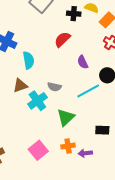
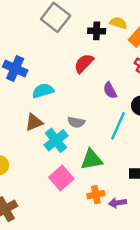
cyan semicircle: (28, 60) -> (43, 91), turned -96
cyan line: (88, 91) -> (118, 126), turned -35
green triangle: (66, 117) -> (92, 160), turned 36
pink square: (38, 150) -> (61, 178), moved

